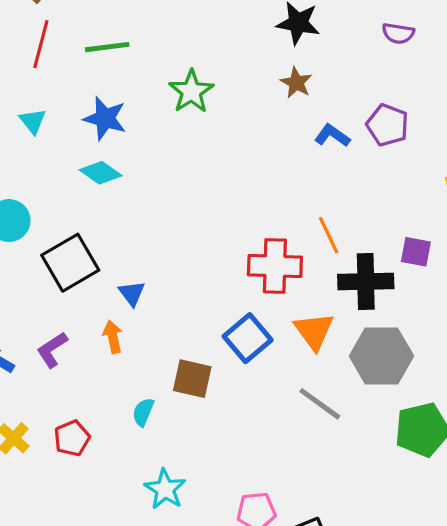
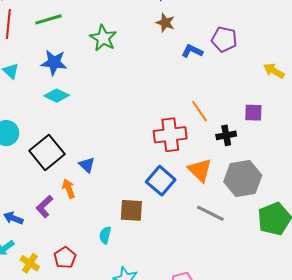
black cross: (366, 282) -> (226, 135), size x0.6
orange arrow: (113, 337) -> (69, 189), moved

